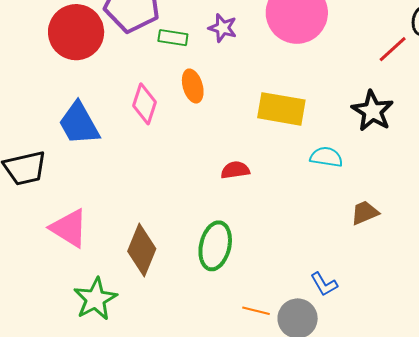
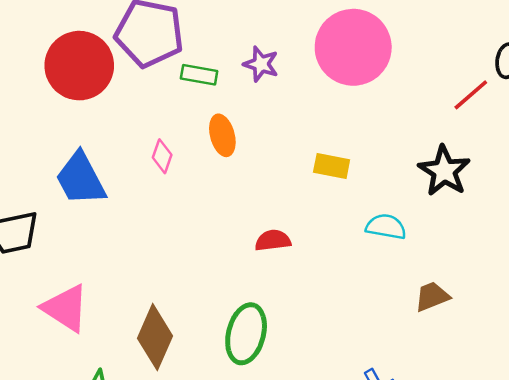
pink diamond: (144, 104) -> (162, 156), size x0.7
yellow rectangle: (281, 109) -> (332, 166), size x0.6

